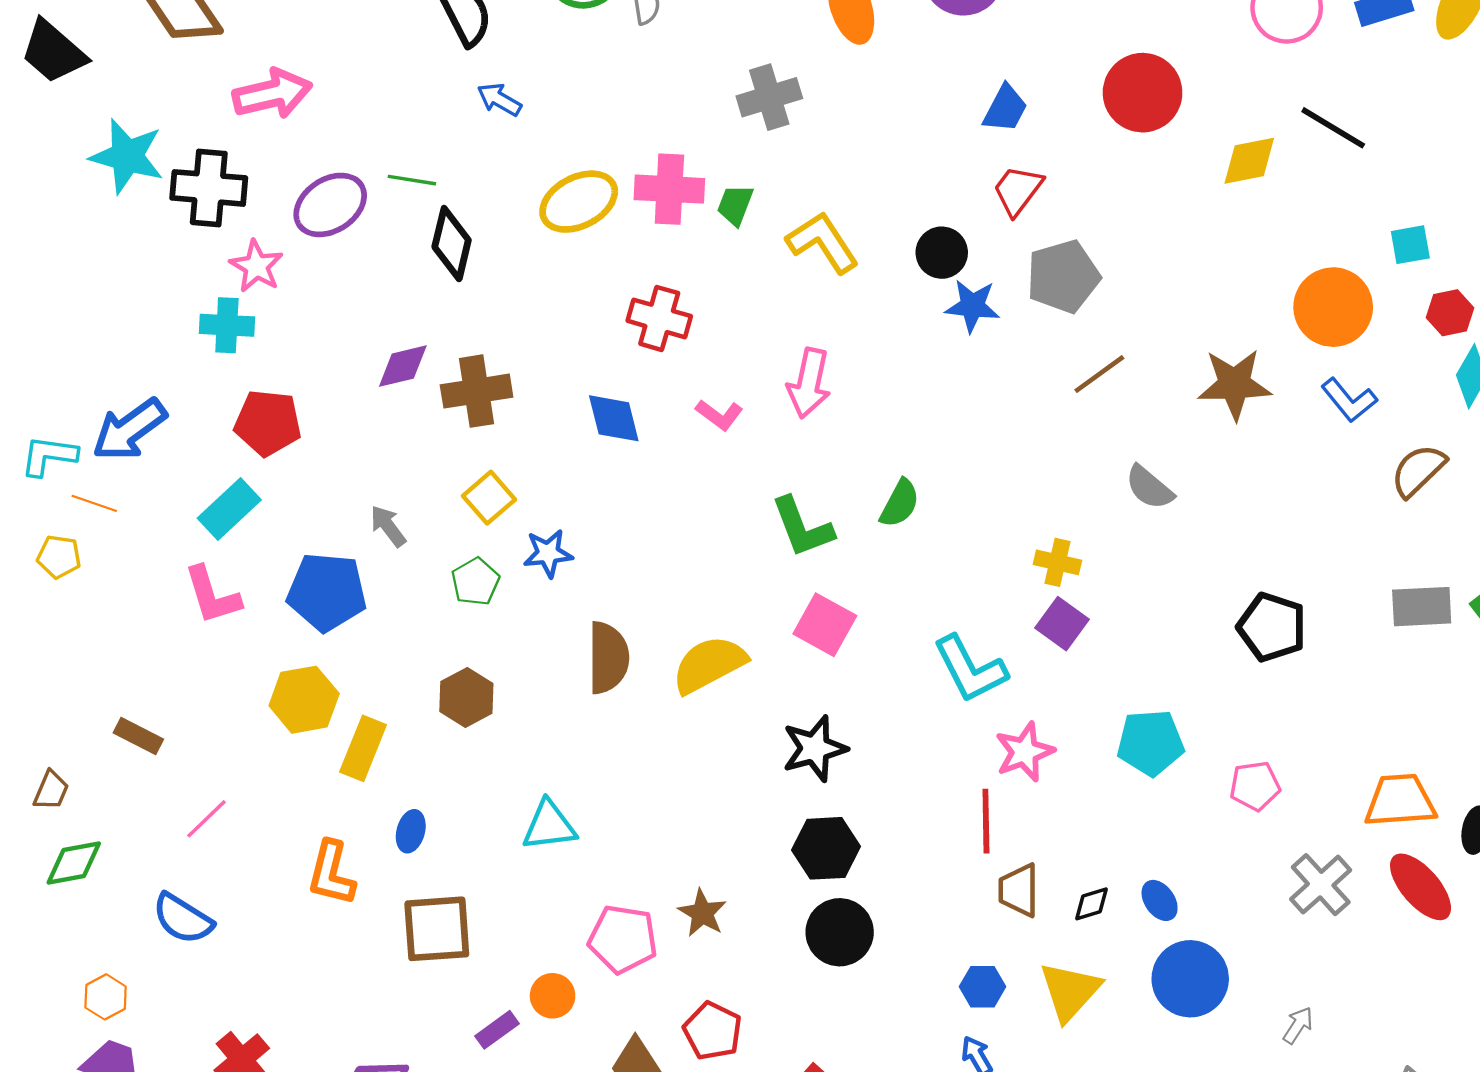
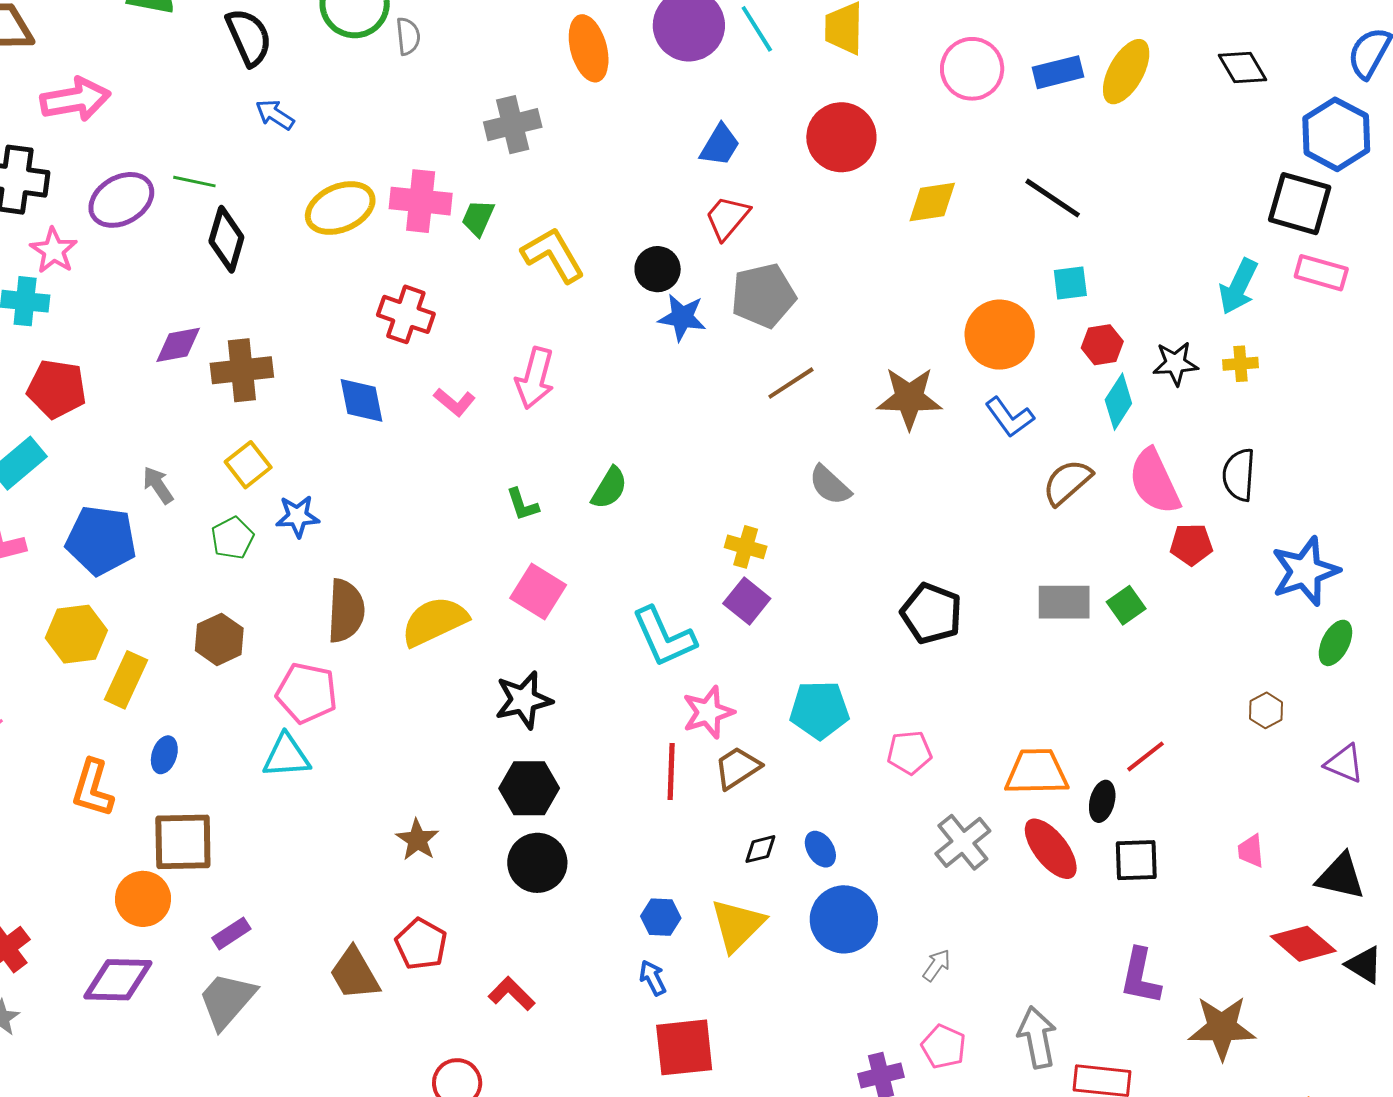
black line: (1333, 128) -> (1053, 198), moved
green L-shape: (802, 527) -> (522, 505), size x0.6
brown trapezoid: (1019, 890) -> (737, 768), moved, turned 54
pink pentagon: (623, 939) -> (307, 693), moved
orange circle: (553, 996) -> (143, 899), moved, size x1.4

